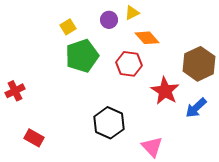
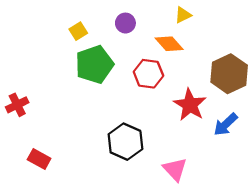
yellow triangle: (132, 13) -> (183, 15), moved

